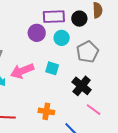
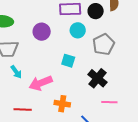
purple circle: (37, 33) -> (42, 32), moved
pink arrow: (22, 71) -> (41, 83), moved
pink line: (94, 110) -> (109, 102), turned -35

